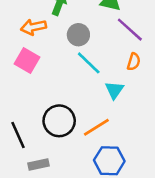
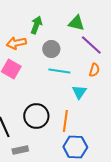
cyan line: (89, 63) -> (59, 71), turned -35
orange line: (96, 127) -> (65, 121), turned -50

